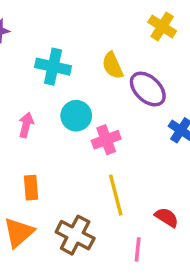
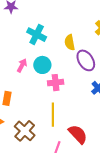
pink arrow: (26, 125) -> (22, 65), moved
red semicircle: (167, 217) -> (78, 134), size x1.5

